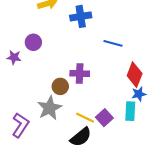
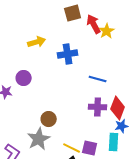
purple cross: (80, 74) -> (98, 107), moved
purple square: (104, 118) -> (90, 148), turned -35

